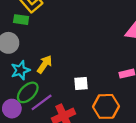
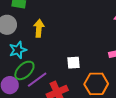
yellow arrow: (45, 64) -> (39, 28), moved, turned -30

